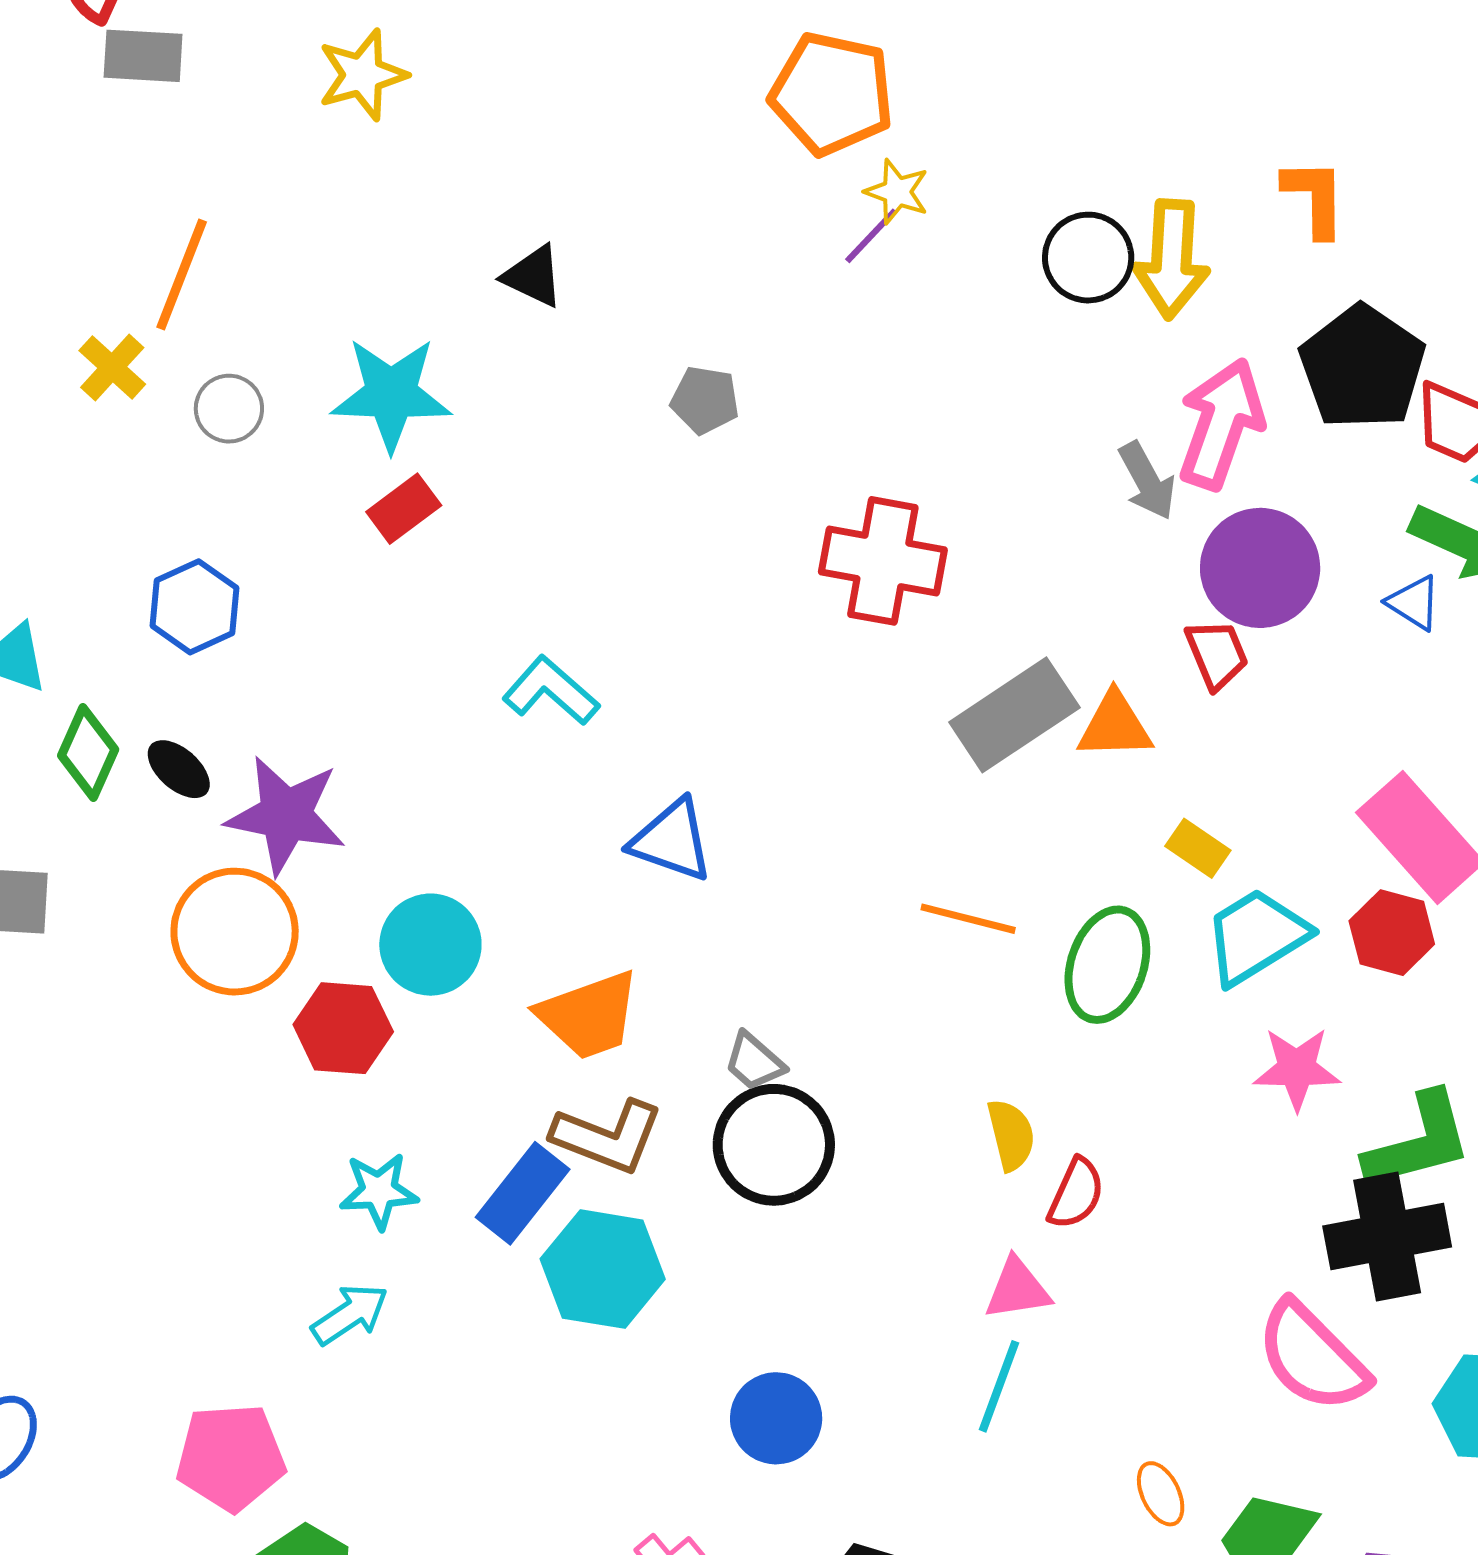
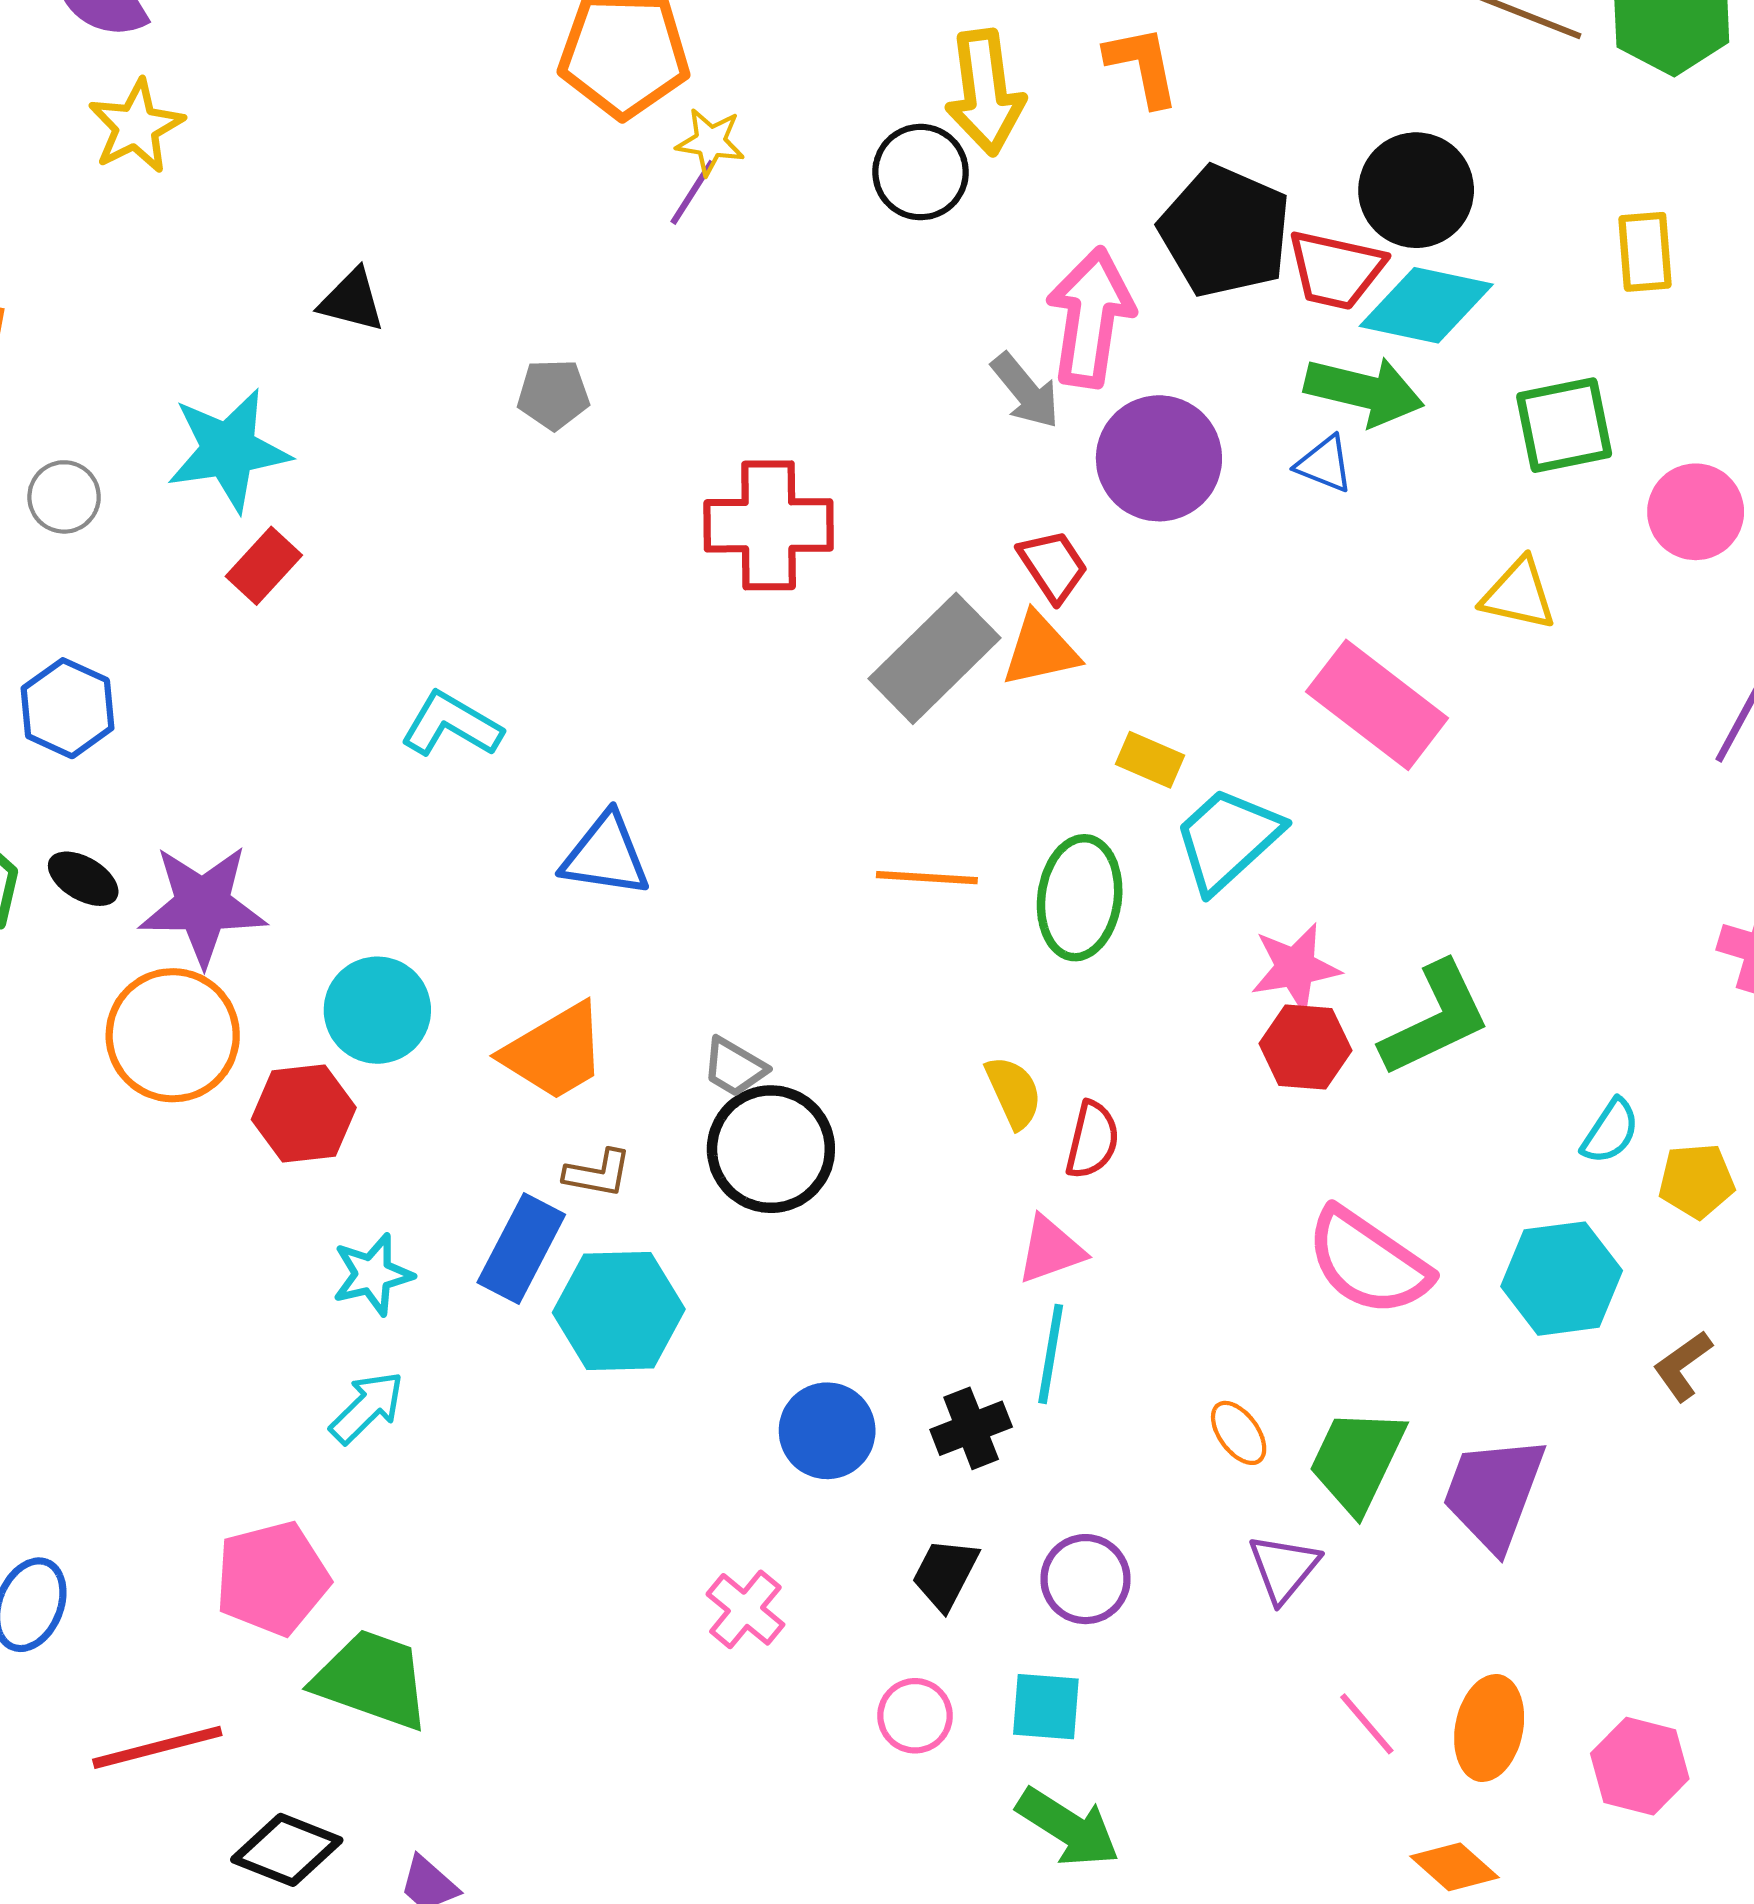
yellow arrow: (1172, 259) -> (985, 92), moved
red trapezoid: (1217, 654) -> (1053, 566), moved
red hexagon: (1392, 933) -> (1305, 1047), moved
brown L-shape: (608, 1137) -> (598, 1173), size x0.6
black cross: (1387, 1236) -> (971, 1428), moved, size x0.6

